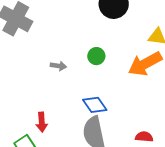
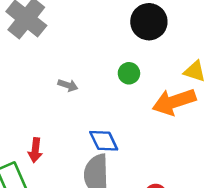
green circle: (96, 56) -> (129, 73), moved

